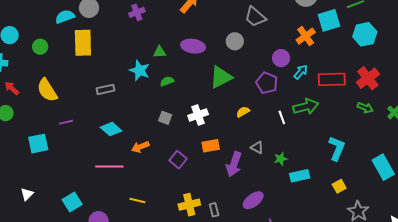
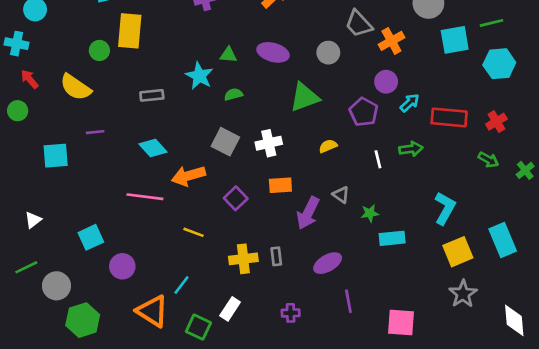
orange cross: (306, 36) -> (391, 41), moved
green circle: (40, 47) -> (99, 50), moved
red cross: (368, 78) -> (496, 122), size x0.7
yellow semicircle: (47, 90) -> (76, 87), turned -30
green arrow: (306, 107) -> (411, 149), size x0.7
gray square: (165, 118) -> (225, 142), size x1.5
orange arrow: (140, 147) -> (188, 176), size x1.4
yellow square: (339, 186) -> (458, 252), moved, size x1.6
yellow line: (137, 201) -> (193, 232), moved
gray rectangle: (214, 210) -> (276, 256), moved

